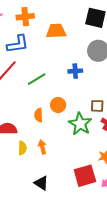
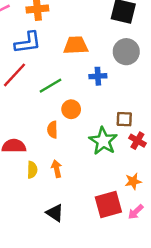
orange trapezoid: (56, 31) -> (76, 45), moved
orange circle: (58, 105) -> (71, 109), moved

